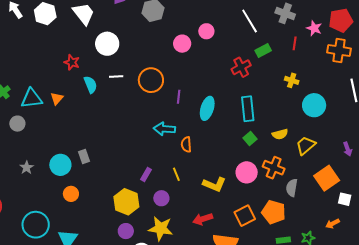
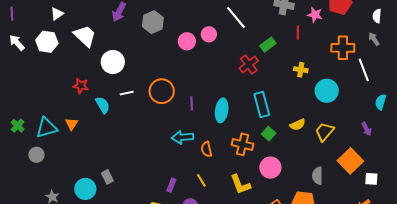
white line: (250, 21) -> (236, 17), moved
pink circle: (182, 44) -> (187, 41), moved
orange cross: (339, 50) -> (343, 48), moved
orange cross: (274, 168) -> (243, 144), moved
yellow L-shape: (214, 184) -> (240, 184), turned 55

